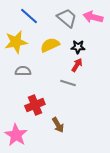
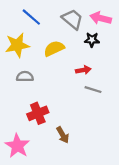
black star: (78, 47) -> (92, 40), moved
red arrow: (77, 65) -> (83, 70), turned 48
gray line: (68, 83) -> (93, 90), moved

